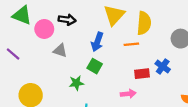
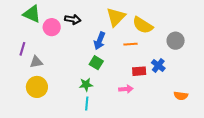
yellow semicircle: (144, 23) -> (143, 25), turned 115
gray triangle: (60, 51) -> (36, 62), moved, turned -32
purple line: (13, 54) -> (22, 49), turned 64
green star: (76, 83) -> (86, 85), moved

